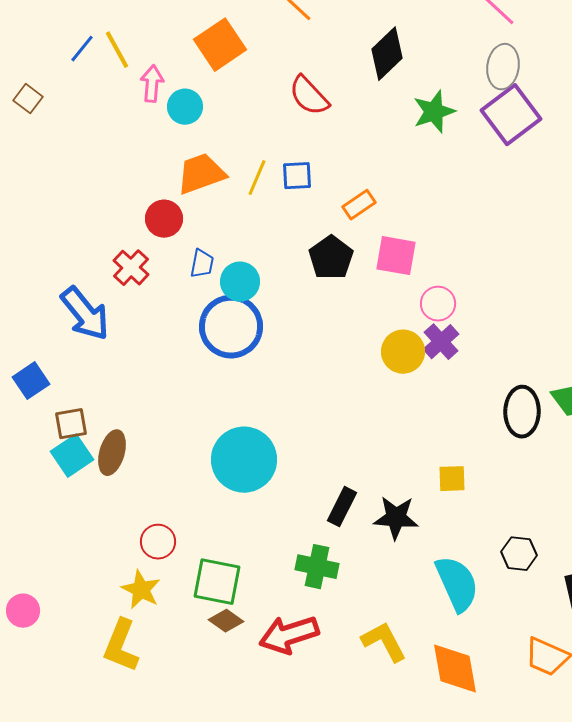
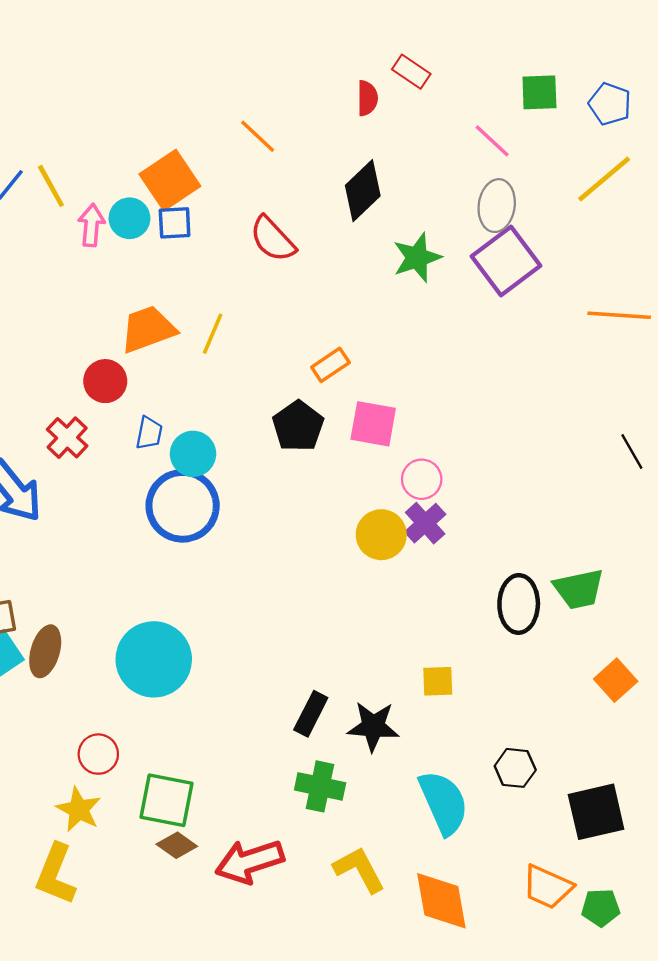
cyan circle: (185, 107) -> (129, 218), moved
blue square: (297, 176) -> (175, 223), moved
cyan circle: (244, 460) -> (154, 659), moved
green cross: (317, 567) -> (320, 786), moved

